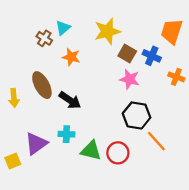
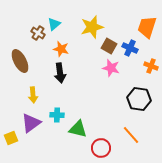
brown ellipse: (42, 85) -> (20, 61), moved
yellow arrow: (14, 98) -> (33, 95), moved
black arrow: (70, 100) -> (60, 73), moved, turned 48
black hexagon: (137, 115) -> (139, 99), moved
orange line: (156, 141) -> (131, 135), moved
red circle: (118, 153) -> (101, 148), moved

